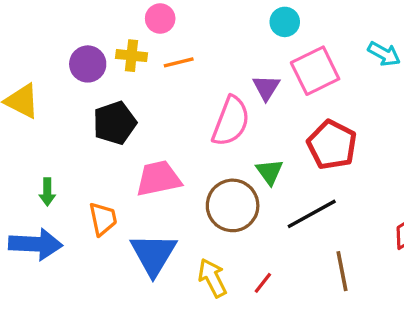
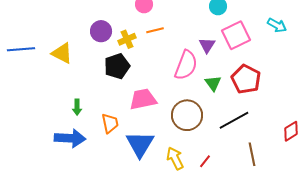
yellow cross: (132, 56) -> (127, 39), moved, turned -30
green triangle: (270, 172) -> (213, 83), moved

